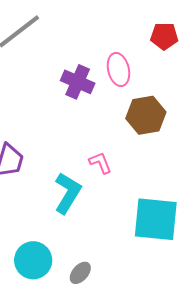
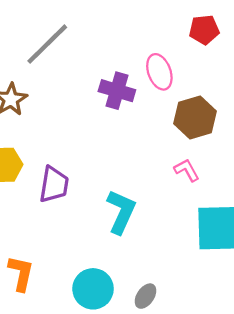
pink L-shape: (100, 163) -> (187, 170), moved

